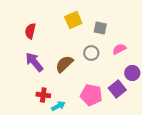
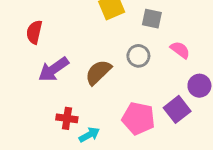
red semicircle: (30, 31) -> (34, 32), moved
pink semicircle: (119, 49) -> (180, 50), turned 64
purple arrow: (34, 62) -> (54, 69), turned -85

